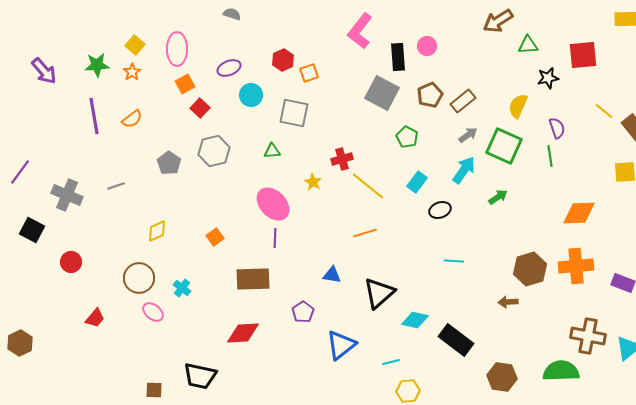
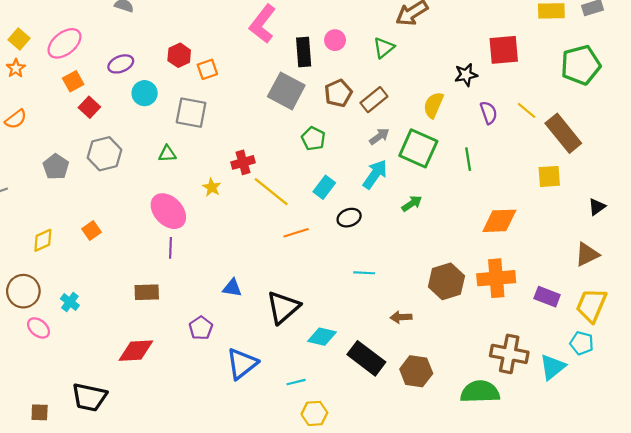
green triangle: (528, 45) -> (384, 48), moved, turned -35
pink ellipse: (177, 49) -> (64, 43), turned 52
purple semicircle: (557, 128) -> (489, 113), moved
orange line: (365, 233) -> (296, 233), moved
orange square: (215, 237) -> (92, 231), moved
brown rectangle: (253, 279) -> (147, 292), size x0.7
brown arrow: (508, 302) -> (401, 317), moved
brown hexagon: (502, 377) -> (416, 371), moved

